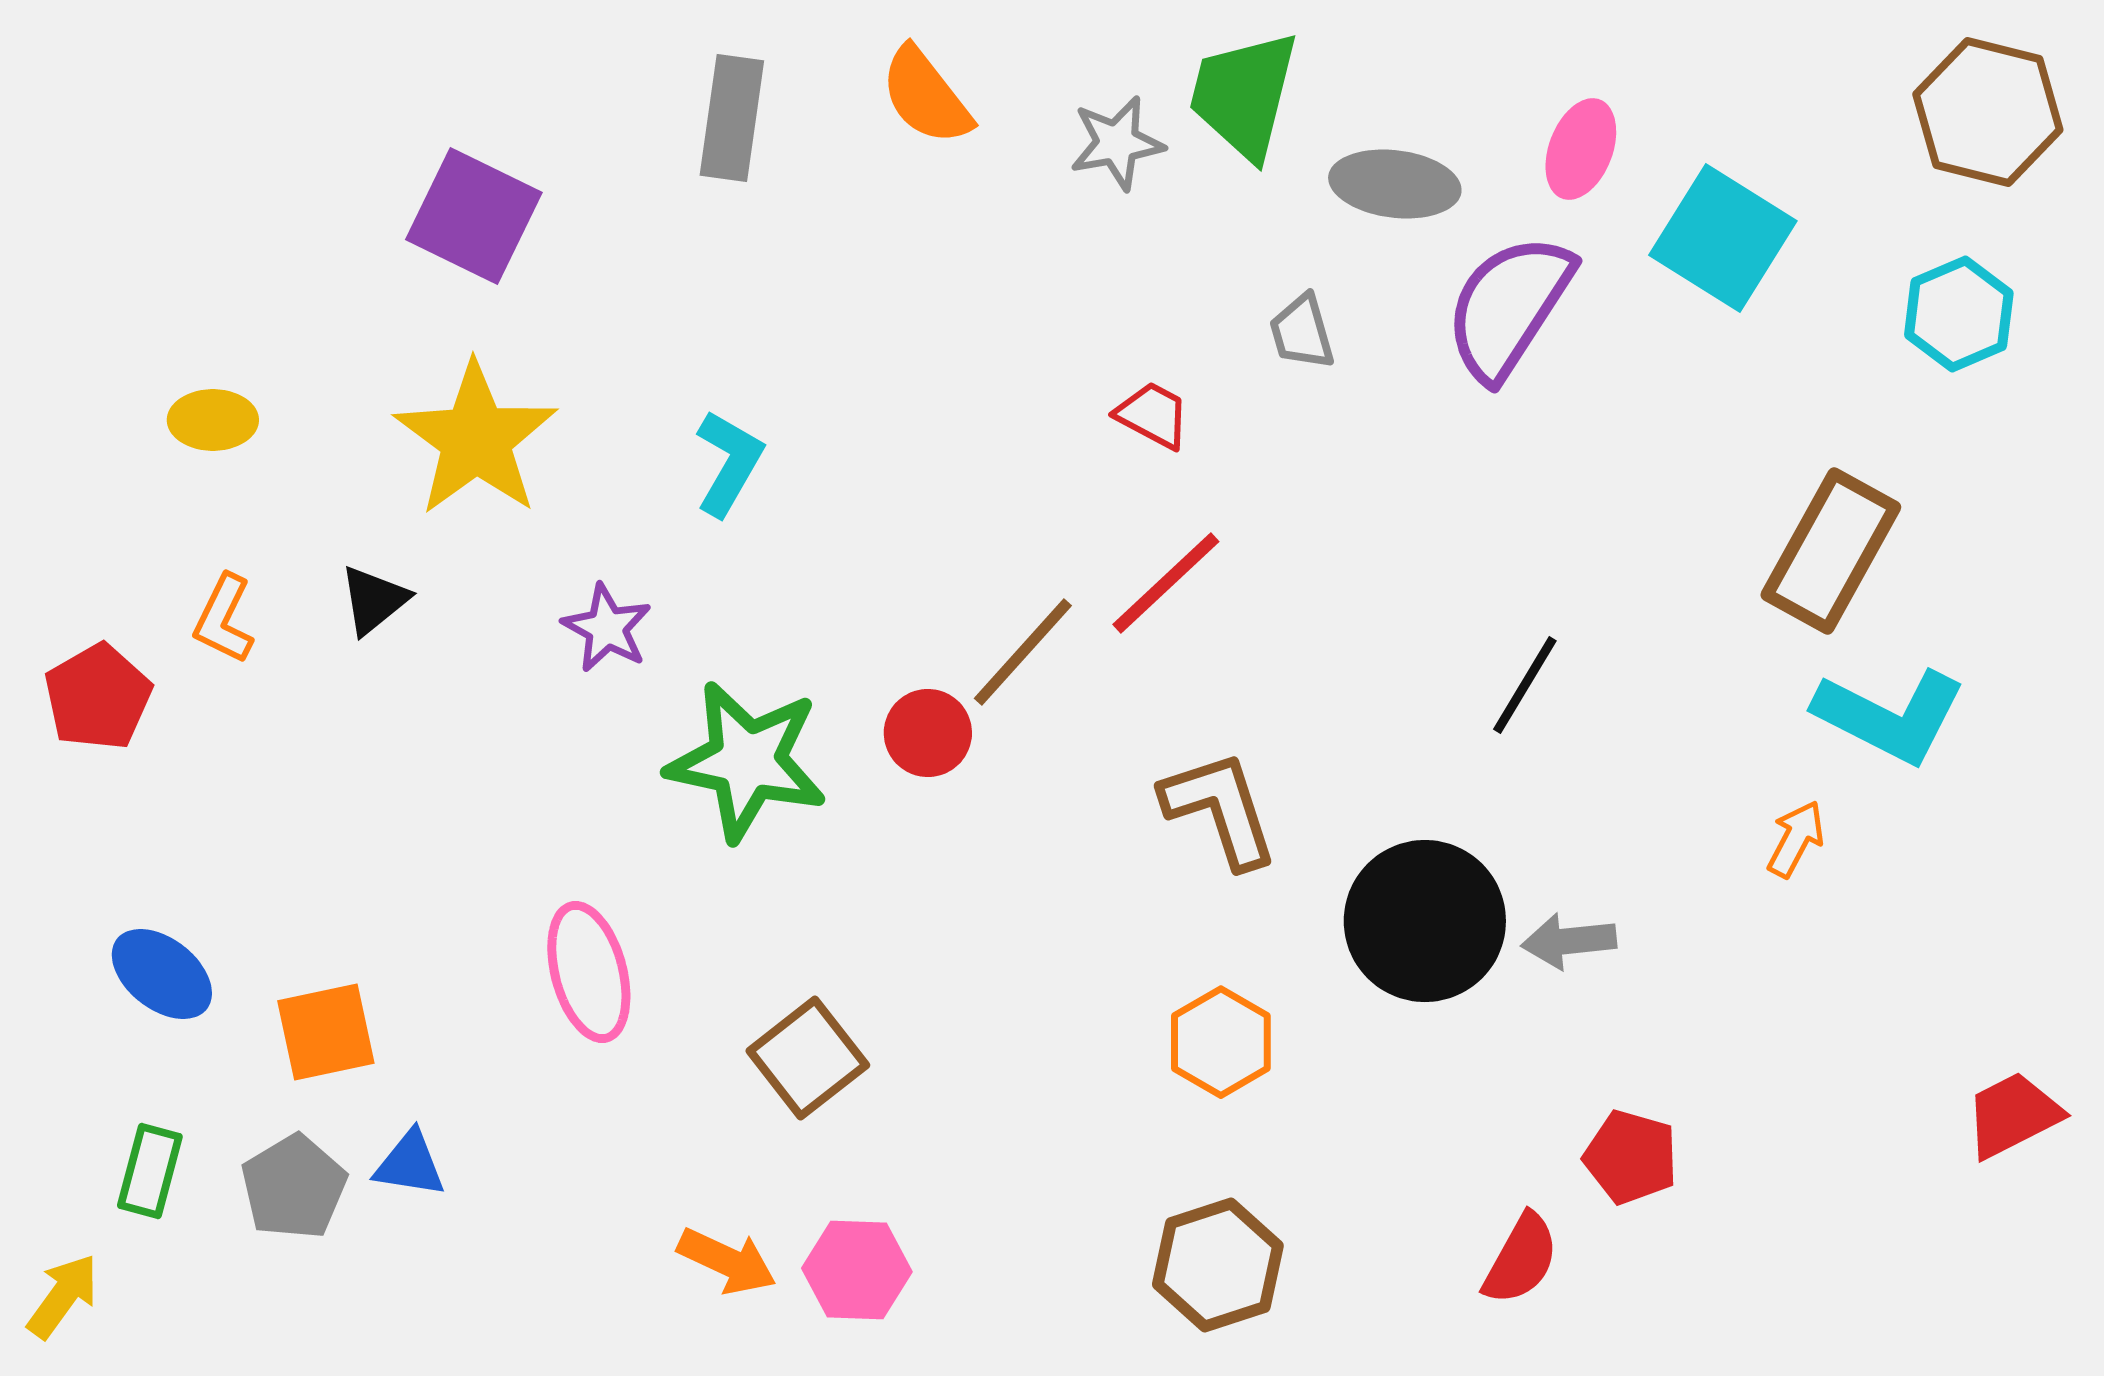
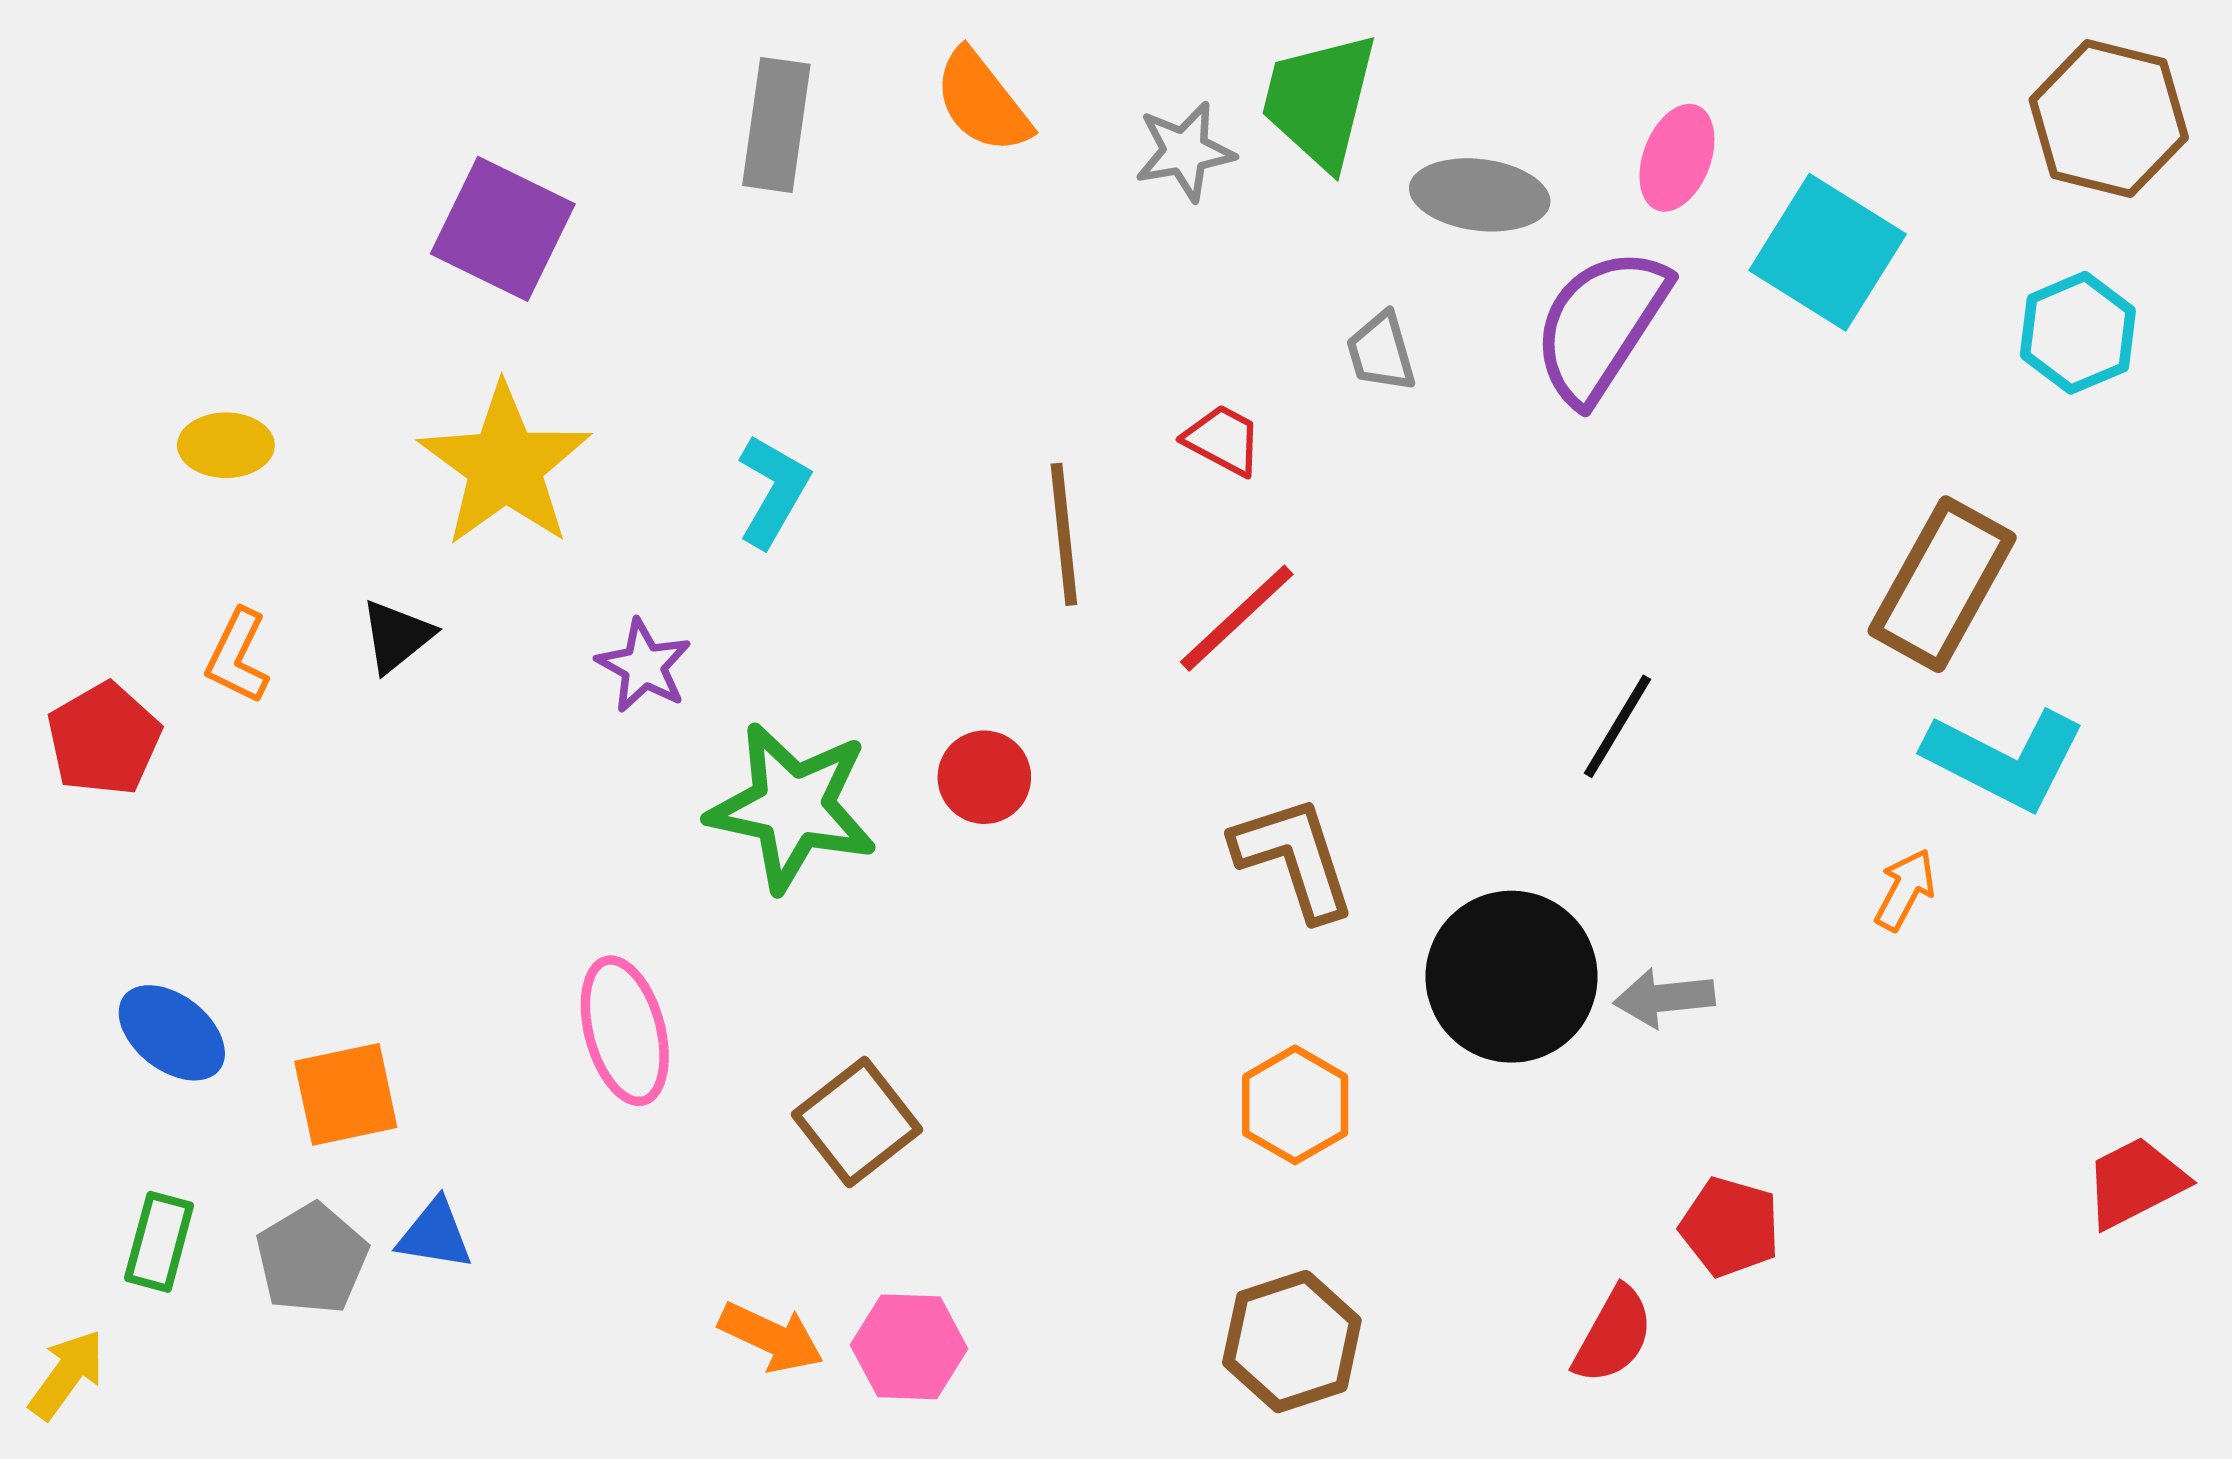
brown line: (1023, 652) -> (1064, 534), moved, turned -48

